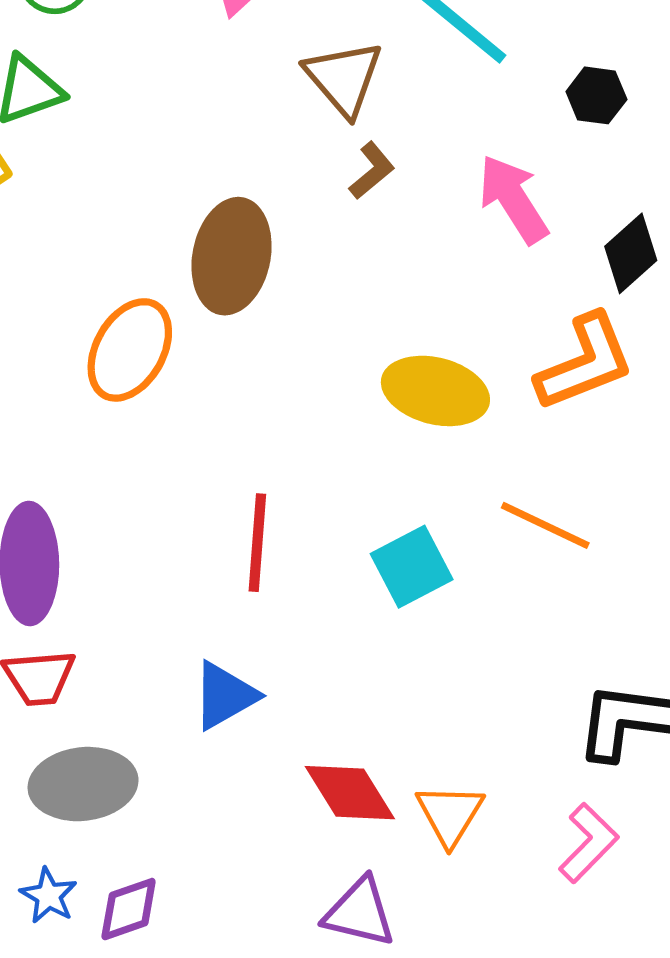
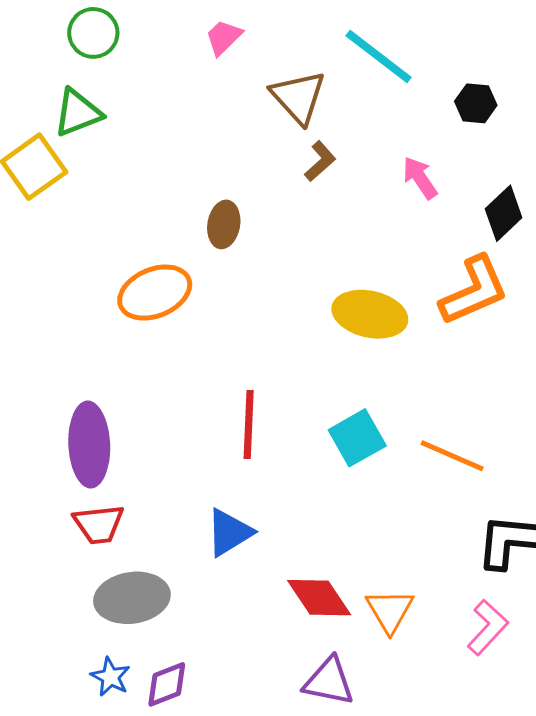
pink arrow: (513, 199) -> (420, 178), size x0.7
brown ellipse: (232, 256) -> (224, 224), size x0.6
orange ellipse: (130, 350) -> (155, 293), turned 40
orange line: (545, 525) -> (452, 456), moved

